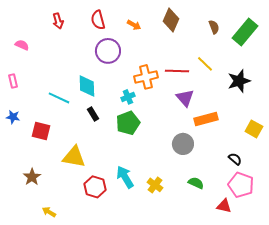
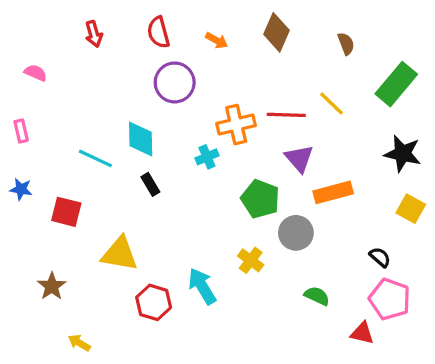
green rectangle: (245, 32) -> (396, 84), moved
black star: (239, 81) -> (403, 154), moved, turned 30
green pentagon: (128, 123) -> (260, 199), moved, turned -30
yellow cross: (155, 185) -> (251, 260), moved

